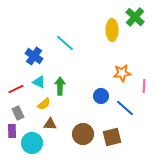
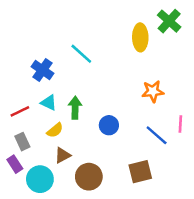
pink line: (144, 86) -> (180, 124), moved
blue circle: (101, 96) -> (109, 125), moved
brown triangle: (50, 124) -> (63, 155), turned -32
purple rectangle: (12, 131) -> (15, 164), turned -32
brown circle: (83, 134) -> (89, 177), moved

